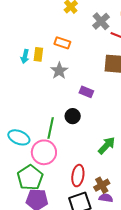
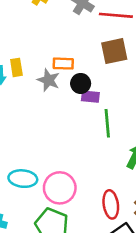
orange rectangle: (62, 43) -> (63, 64), moved
black circle: (73, 116) -> (81, 83), moved
green line: (51, 128) -> (107, 123), moved

